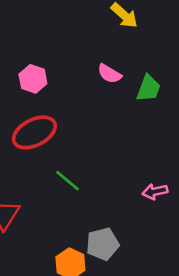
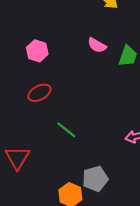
red ellipse: (34, 132) -> (39, 93), size x0.7

